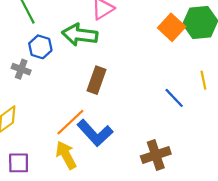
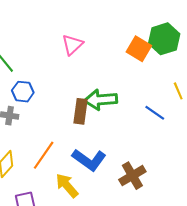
green arrow: (80, 35) -> (101, 100), moved
orange line: (70, 122) -> (44, 155), moved
brown cross: (156, 155) -> (132, 176), moved

